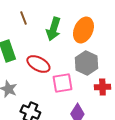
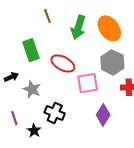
orange ellipse: (83, 30) -> (109, 28), turned -60

